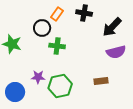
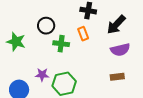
orange rectangle: (57, 14) -> (83, 34), moved, turned -56
brown rectangle: (101, 81) -> (117, 77), moved

